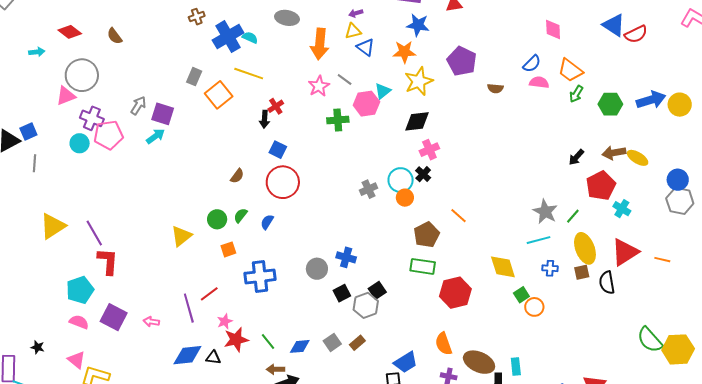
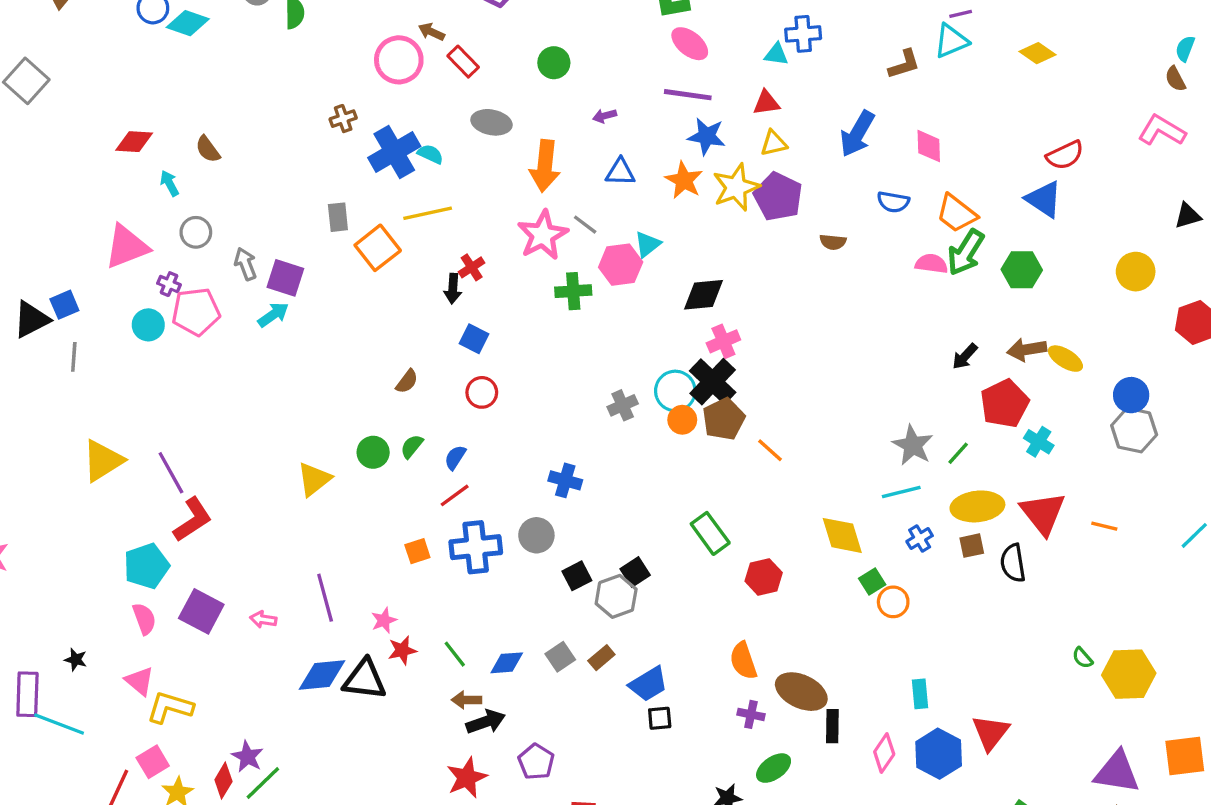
blue triangle: (614, 25) -> (1044, 199), moved
yellow triangle: (353, 31) -> (774, 143), moved
red diamond: (70, 32) -> (134, 142), turned -35
blue triangle: (366, 47) -> (620, 172), turned -36
cyan arrow: (37, 52) -> (169, 183), moved, turned -112
orange star: (404, 52) -> (684, 180), turned 30
blue semicircle: (532, 64) -> (893, 202), turned 54
yellow line: (249, 74) -> (428, 213), turned -32
gray circle: (82, 75) -> (196, 232), moved, size x0.6
gray rectangle: (194, 77) -> (338, 217), turned -30
yellow star: (419, 81) -> (736, 187), moved
pink semicircle: (539, 82) -> (931, 264), moved
pink star: (319, 86) -> (543, 235), size x1.4
green arrow: (576, 94) -> (966, 252), size x1.6
pink triangle: (66, 96) -> (127, 247), size x1.4
blue arrow: (651, 100) -> (857, 134), moved, turned 136
gray arrow: (138, 106) -> (245, 264), turned -54
purple cross: (92, 118) -> (169, 284), size x0.6
black cross: (423, 174) -> (713, 382), size x1.8
red circle: (283, 182) -> (482, 392), size x0.6
brown pentagon: (427, 235) -> (724, 419), moved
yellow ellipse: (585, 248) -> (977, 506), turned -76
orange square: (228, 249) -> (417, 551), moved
red triangle: (625, 252) -> (1043, 513), turned -36
blue cross: (346, 257) -> (565, 480), moved
red L-shape: (108, 261) -> (193, 520), turned 52
green rectangle: (423, 266) -> (710, 533), turned 45
blue cross: (550, 268) -> (920, 538), turned -35
blue cross: (260, 276) -> (476, 547), moved
red hexagon: (455, 293) -> (764, 577), size x0.7
red line: (209, 294) -> (455, 495), moved
pink semicircle: (79, 322) -> (144, 619), turned 48
red star: (236, 340) -> (402, 650), size x0.7
green semicircle: (650, 340) -> (1082, 658), size x0.5
black triangle: (213, 358) -> (365, 679), size x1.8
blue trapezoid: (406, 362) -> (648, 684), moved
cyan rectangle: (516, 367) -> (920, 694), moved

